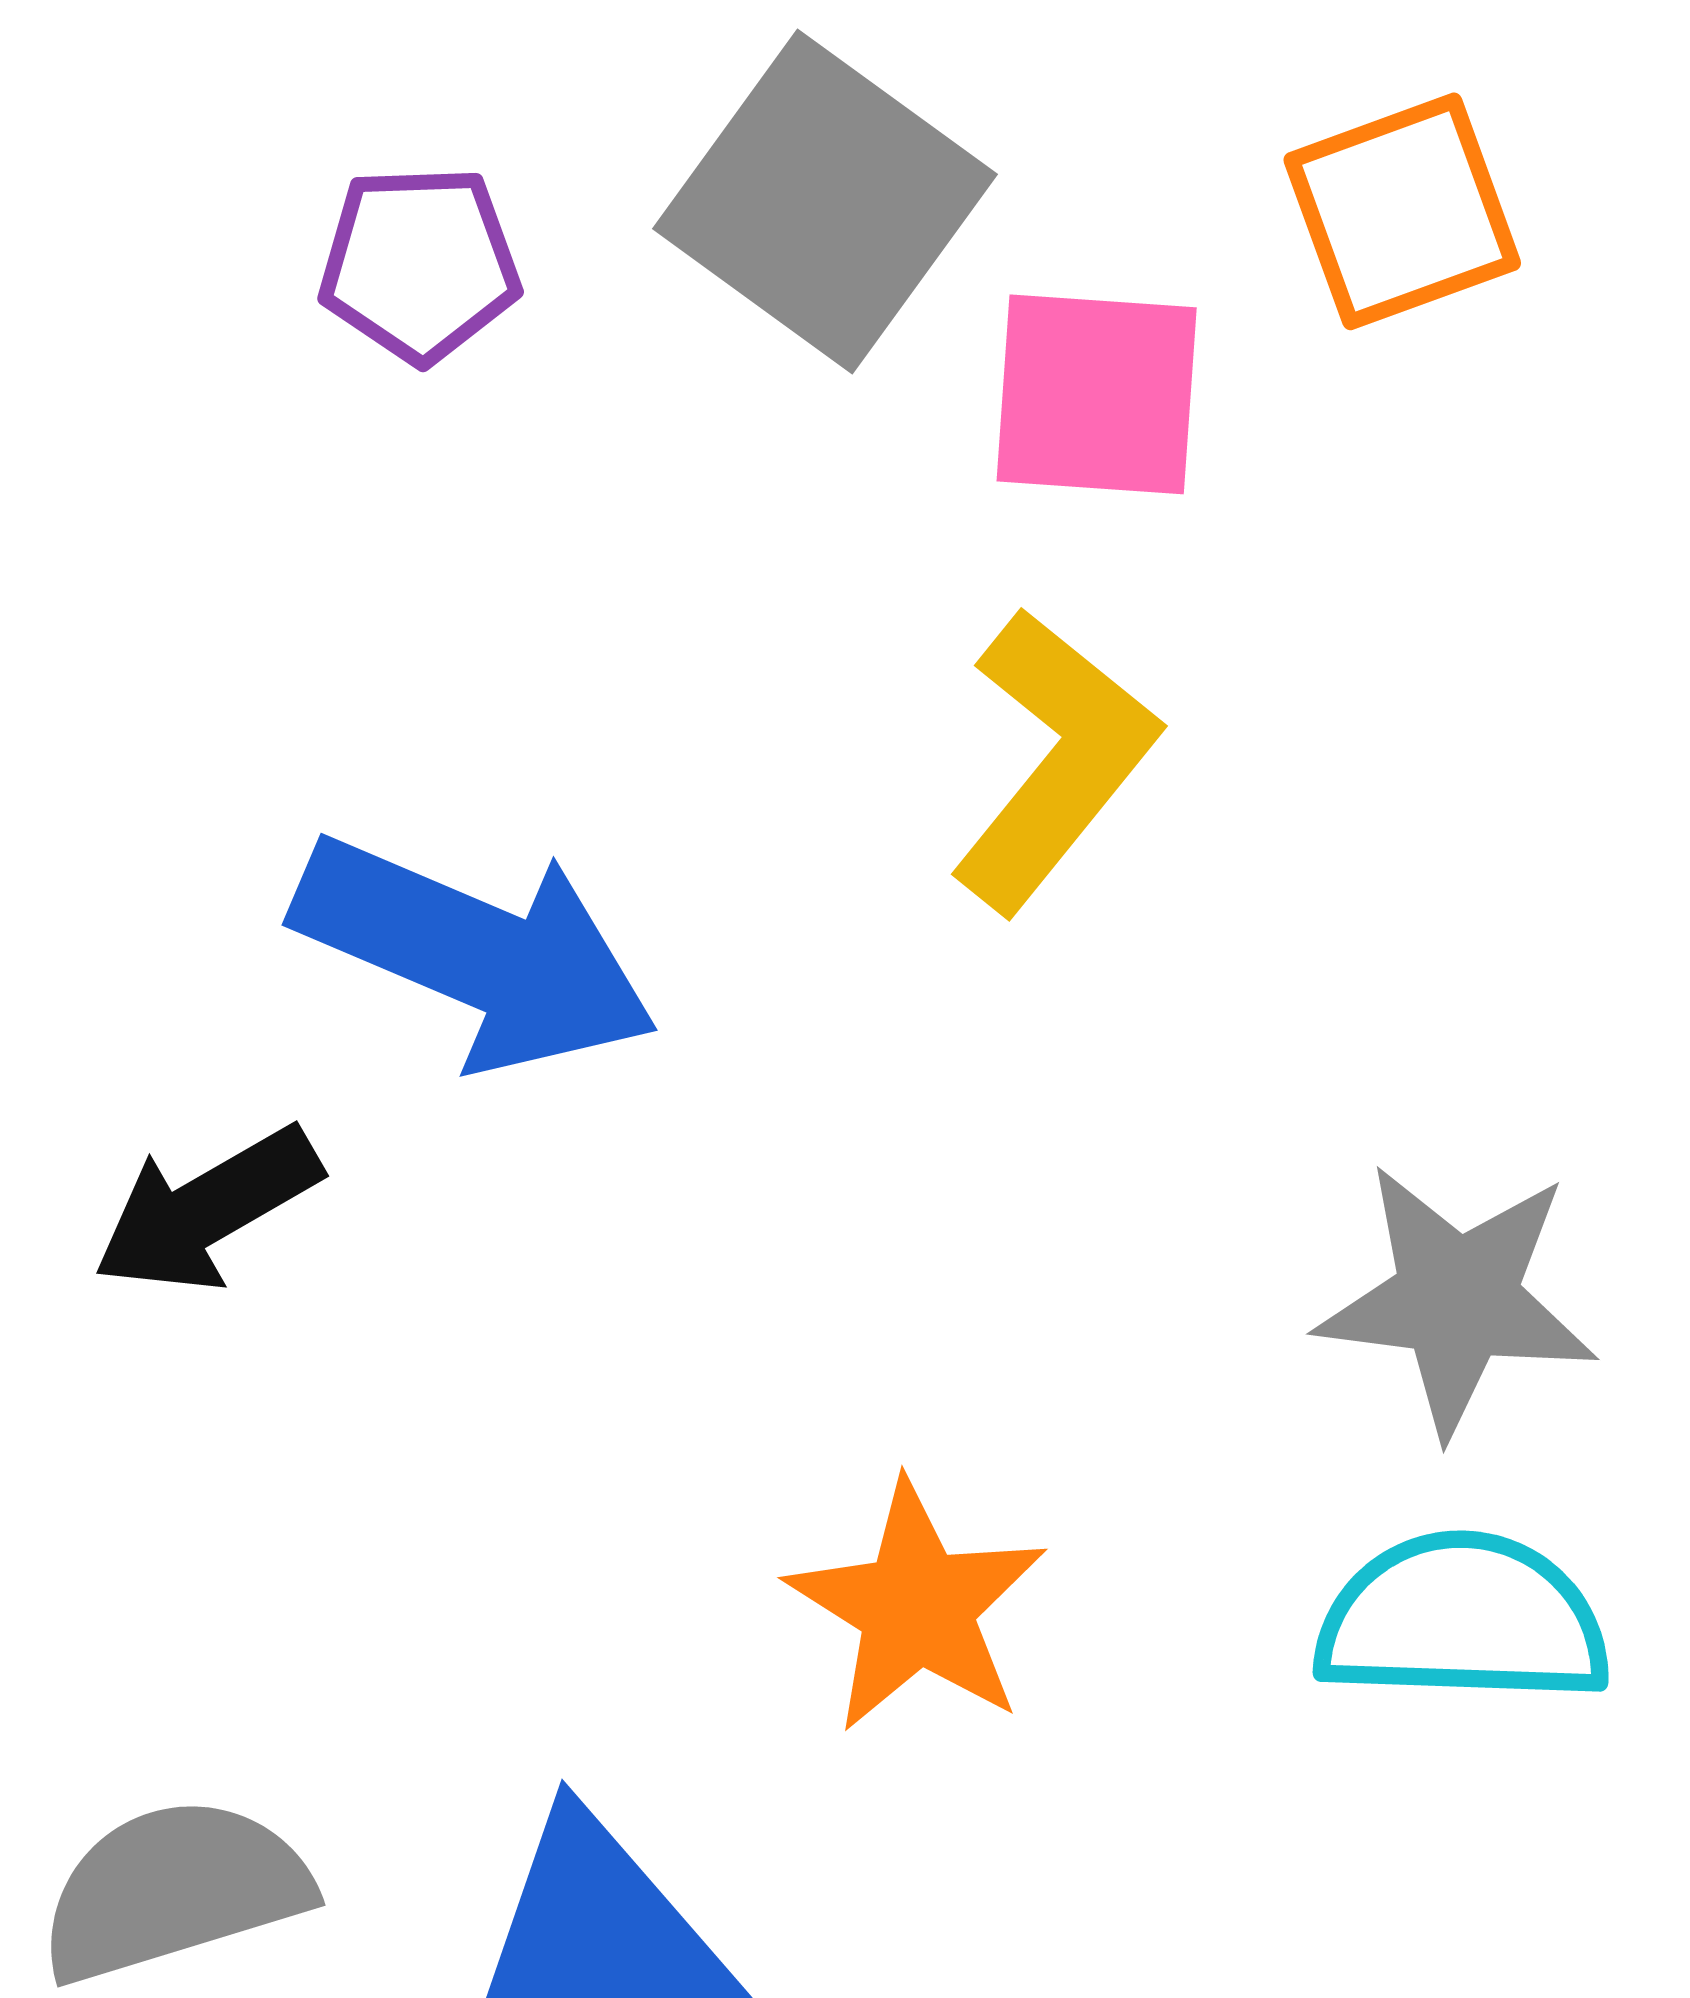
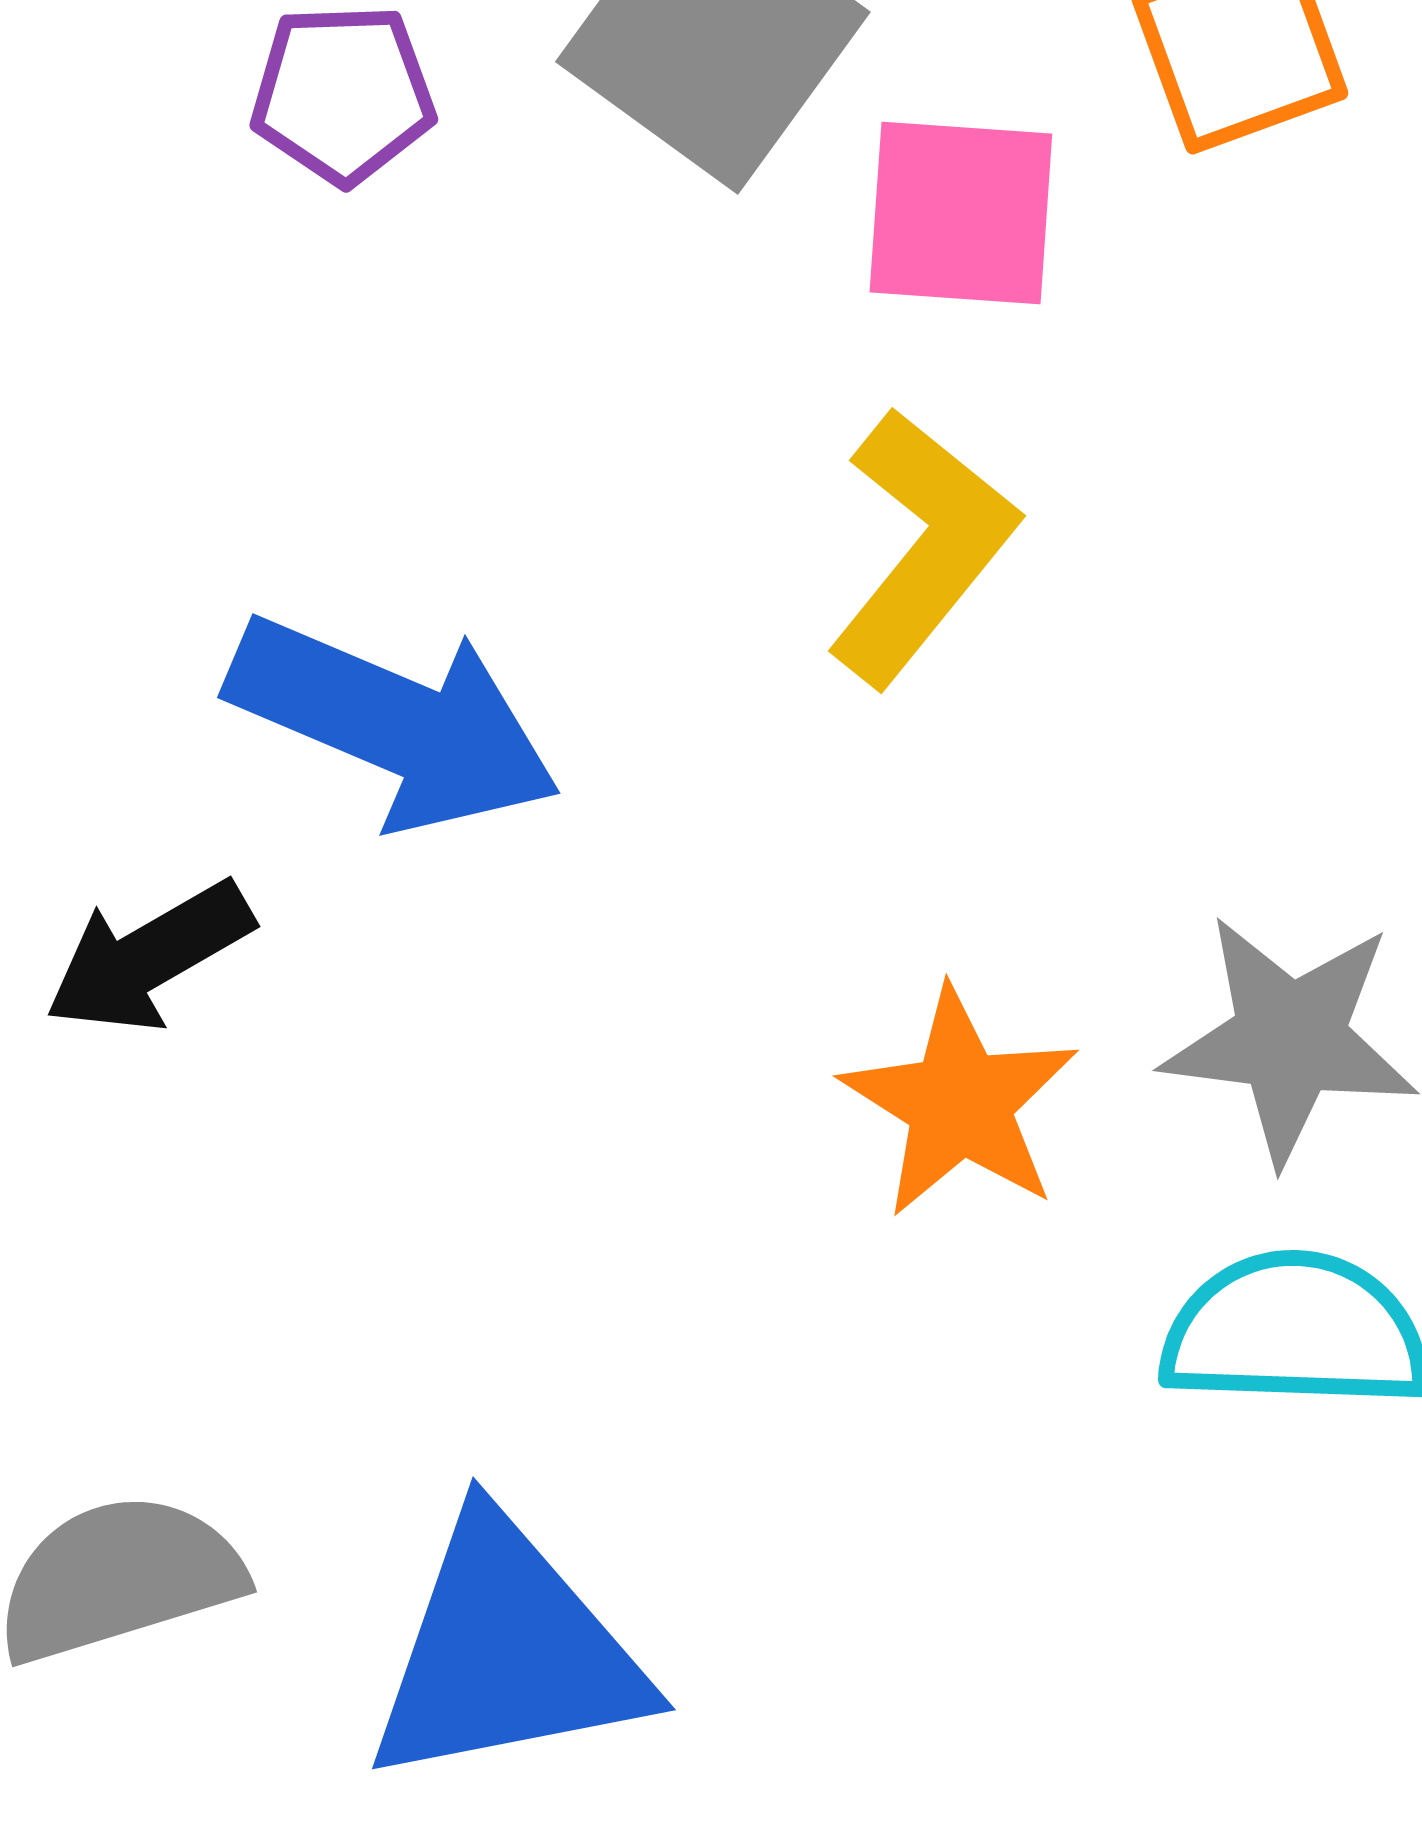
orange star: (917, 1607) -> (960, 1103), moved

